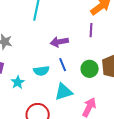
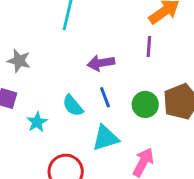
cyan semicircle: (41, 71) -> (73, 106), turned 56

